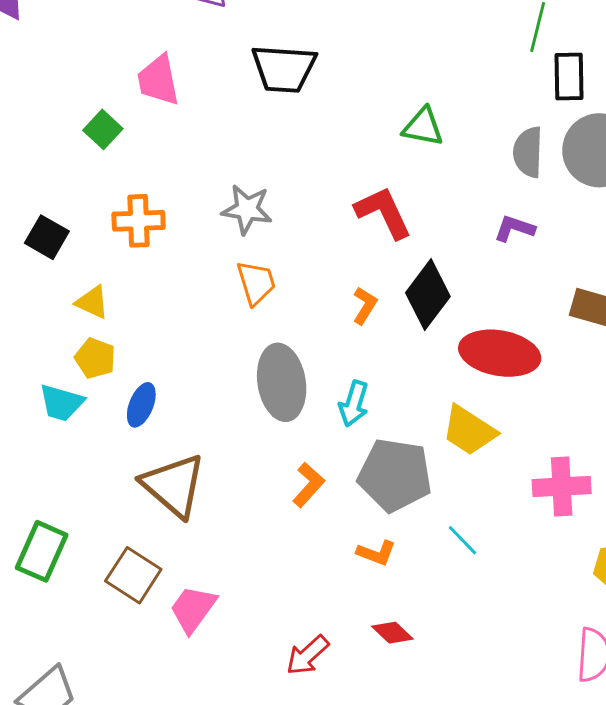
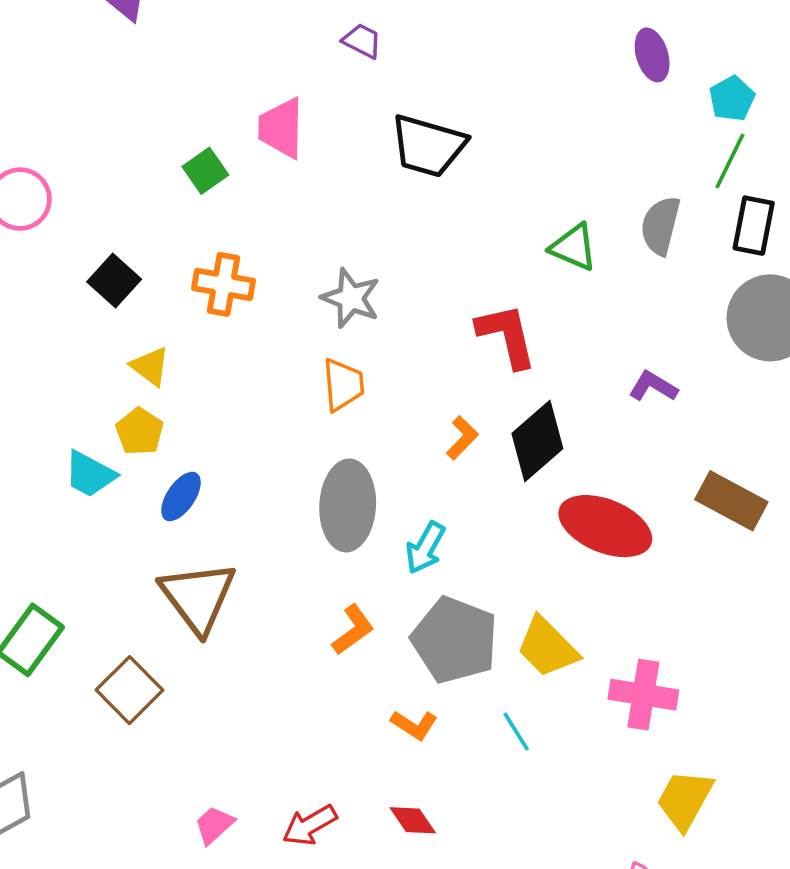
gray semicircle: (528, 152) -> (660, 226), moved
yellow trapezoid: (469, 431) -> (547, 647), moved
pink trapezoid: (193, 609) -> (214, 825), moved, size x0.7

